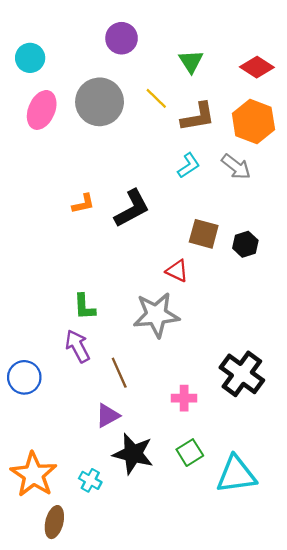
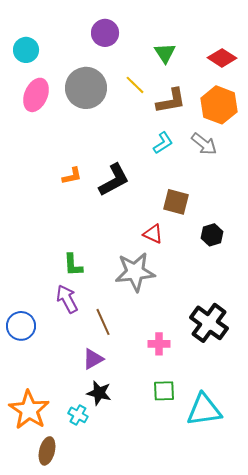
black hexagon: (245, 244) -> (212, 235), moved
green square: (190, 453) -> (164, 391), turned 30
black star: (133, 454) -> (99, 393), moved, size x0.7

